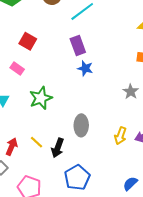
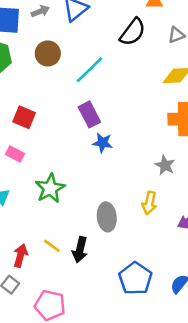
yellow arrow: (120, 136) -> (149, 203), moved
blue pentagon: (77, 177) -> (135, 278), moved

